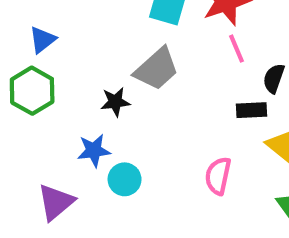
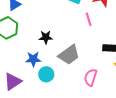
pink line: (236, 49) -> (89, 19), moved
gray trapezoid: (157, 69) -> (69, 55), moved

